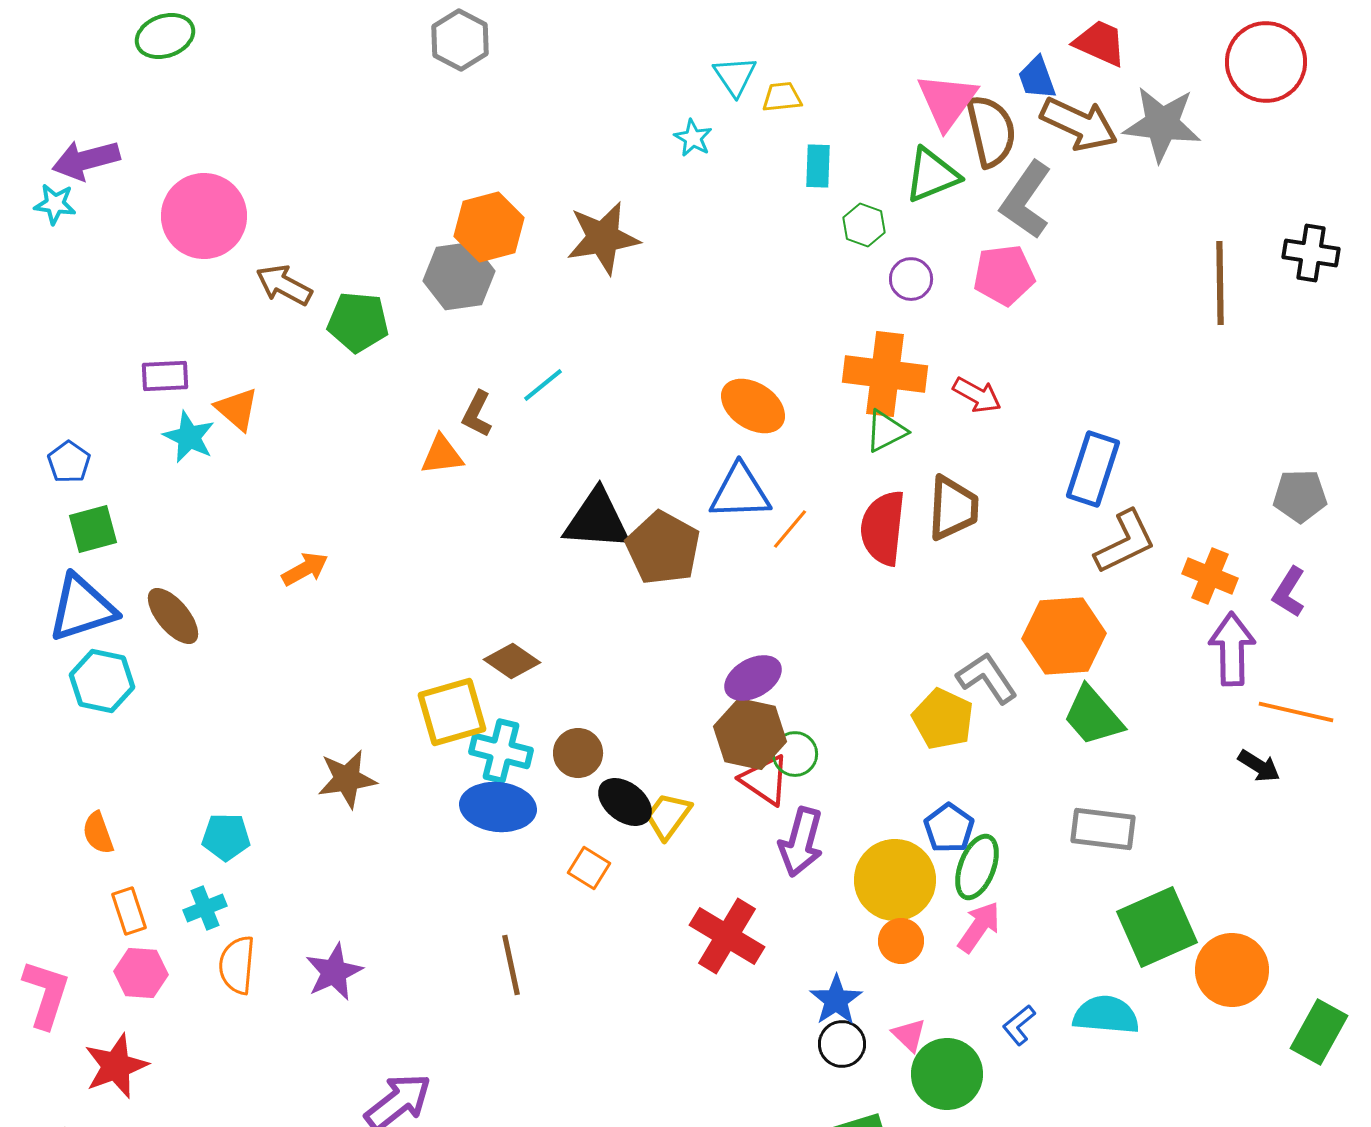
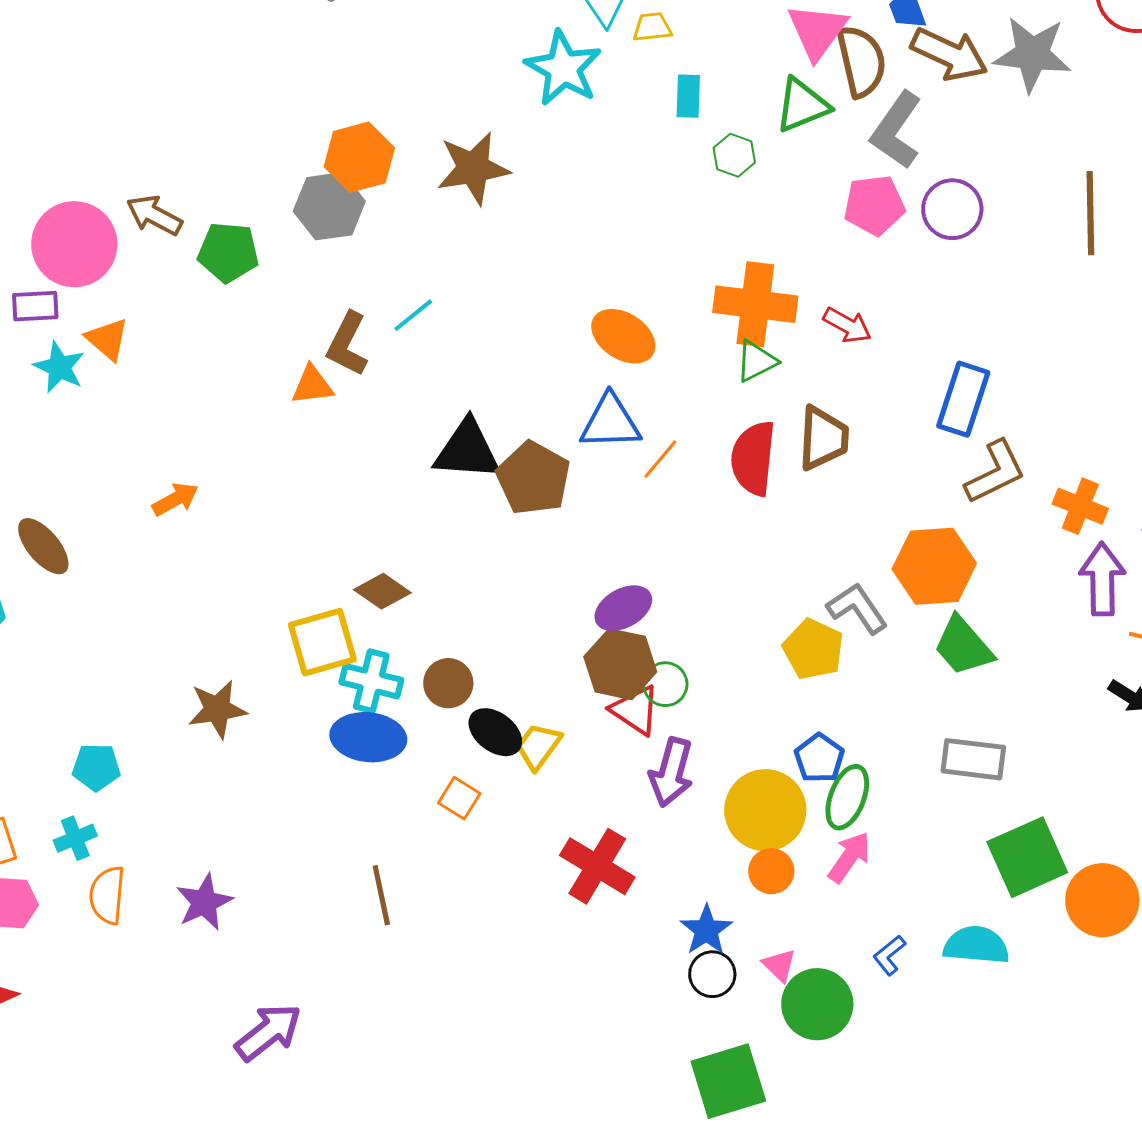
cyan star: (693, 138) -> (563, 68), size x2.0
pink circle: (204, 216) -> (74, 244), moved
purple circle: (911, 279) -> (952, 209), moved, size x1.4
brown L-shape: (477, 414) -> (347, 344), size x1.4

